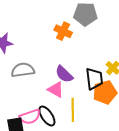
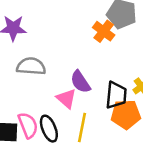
orange cross: (63, 31) -> (104, 31), moved
pink semicircle: (30, 117) -> (28, 125), turned -105

